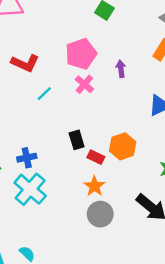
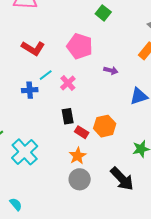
pink pentagon: (81, 54) -> (80, 46), turned 30
purple arrow: (121, 69) -> (111, 70), moved, turned 104
pink cross: (84, 84) -> (68, 83), moved
blue cross: (27, 158) -> (30, 90), moved

